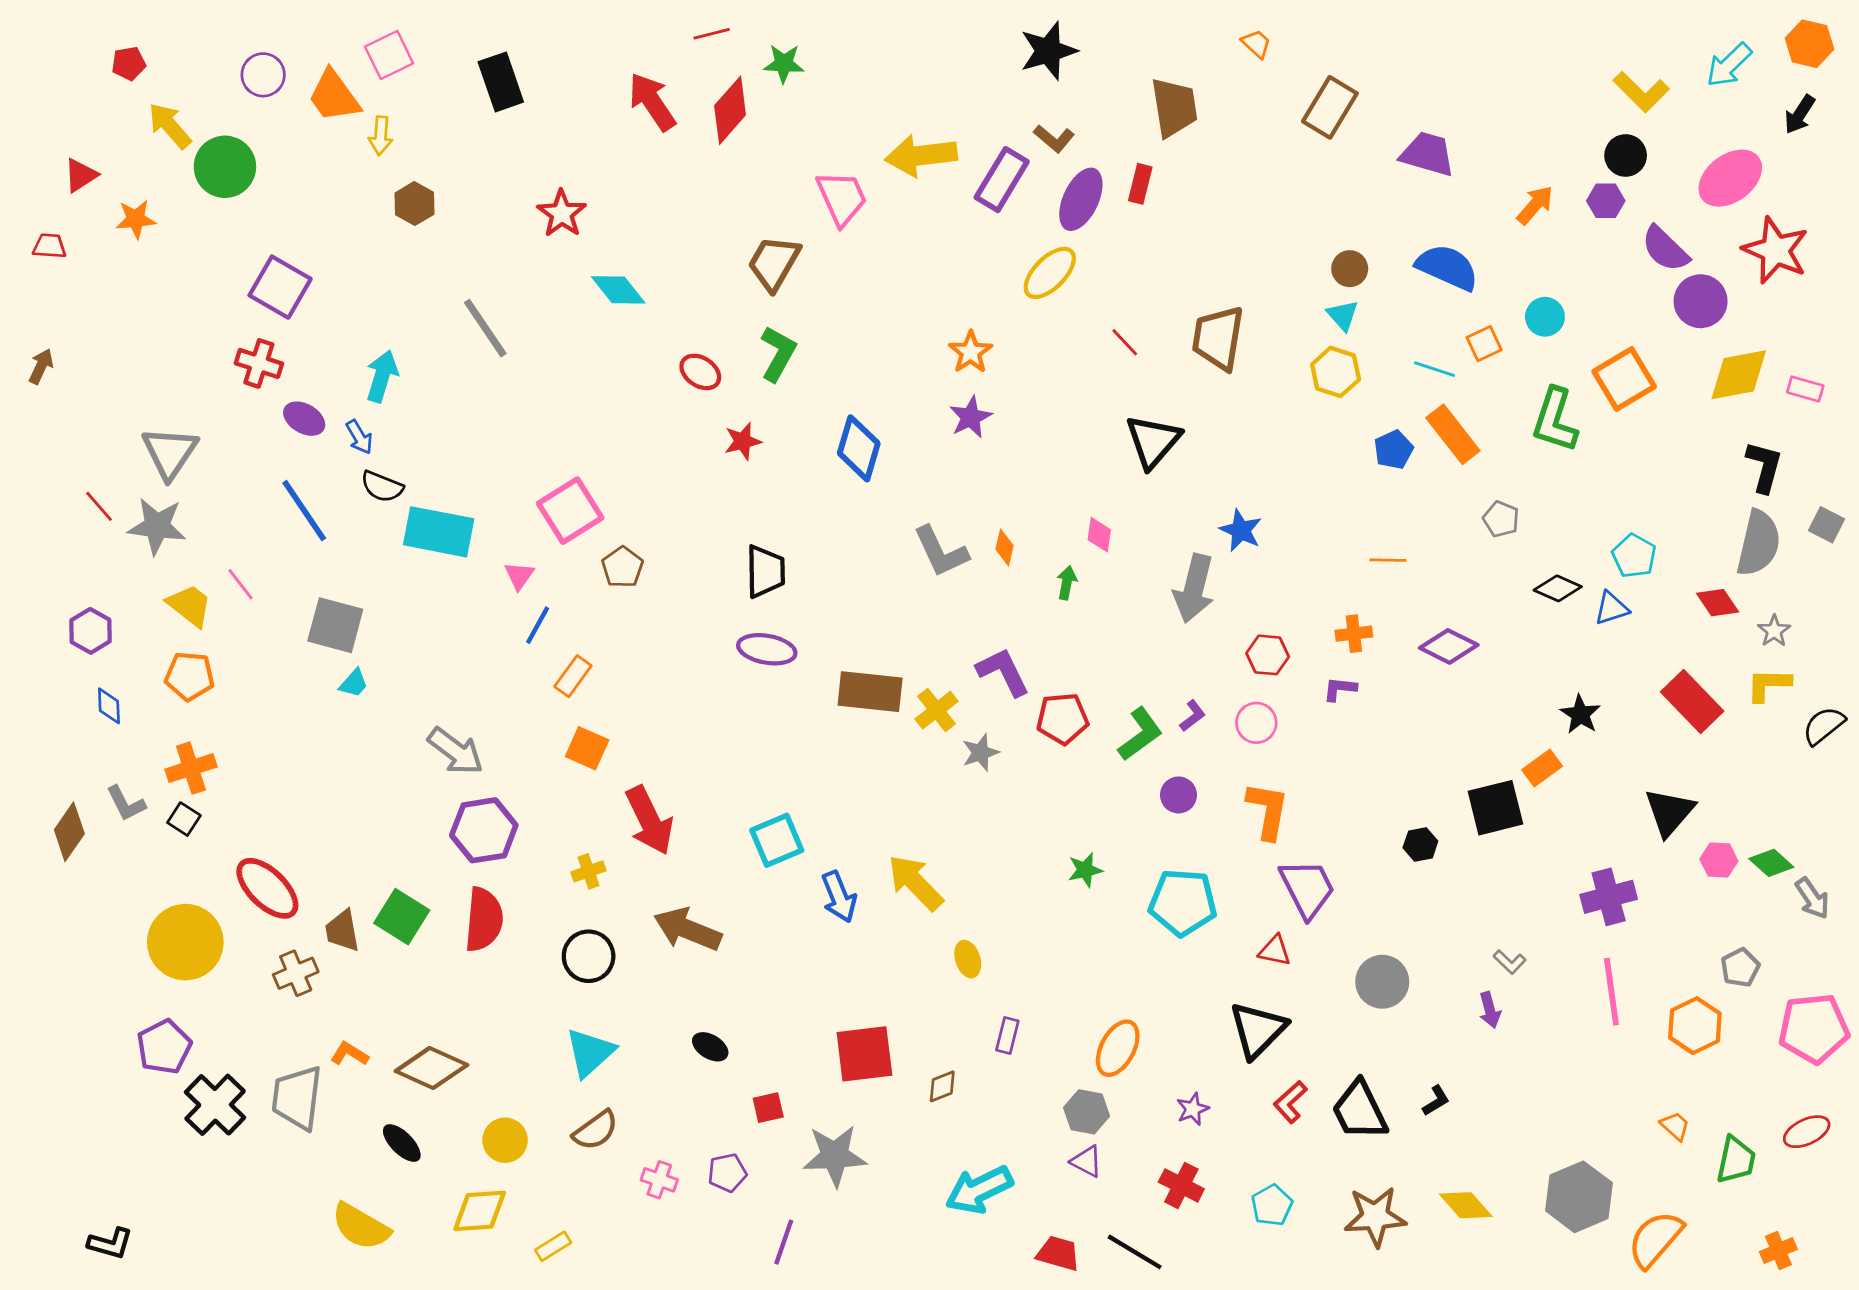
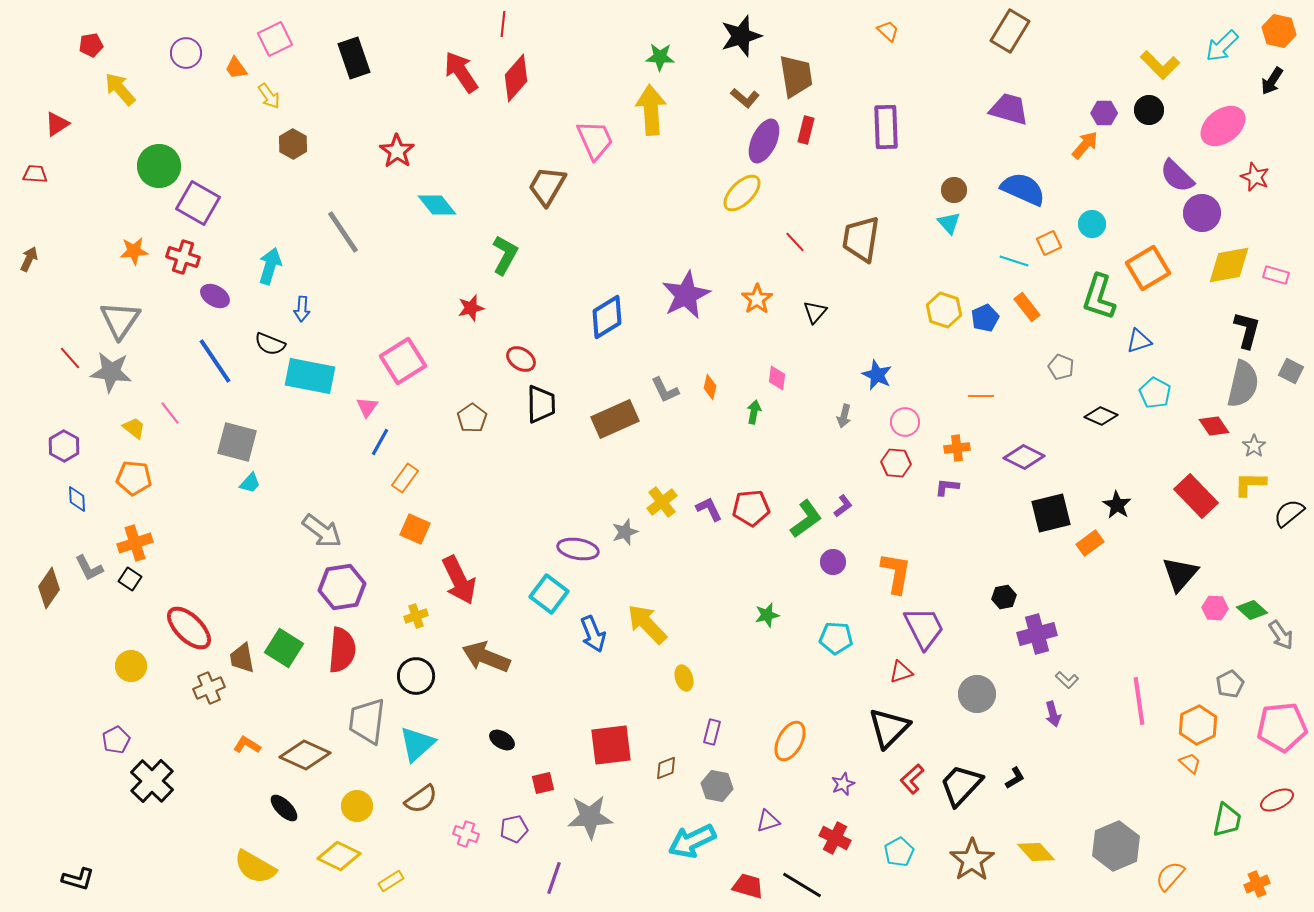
red line: (712, 34) -> (503, 24), turned -70
green star: (784, 64) -> (660, 57), moved
orange trapezoid: (334, 96) -> (236, 68), size x0.6
brown trapezoid: (1174, 107) -> (796, 76), moved
brown rectangle: (1330, 107) -> (1010, 31), moved
yellow arrow: (381, 136) -> (269, 96), turned -40
yellow arrow: (921, 155) -> (651, 110), turned 93
green circle: (225, 167) -> (159, 166), moved
purple rectangle: (1002, 180) -> (886, 127), moved, turned -33
purple hexagon: (1606, 201) -> (1104, 113), moved
orange star: (136, 219) -> (134, 251), moved
red star: (1776, 250) -> (1255, 177), size x0.6
orange star: (971, 352) -> (757, 299), moved
green L-shape: (778, 354) -> (505, 255), moved
red ellipse: (700, 372) -> (521, 359), moved
yellow hexagon: (1336, 372) -> (944, 310), moved
purple star: (971, 417) -> (686, 295), size x1.6
orange rectangle: (1453, 434) -> (1027, 307), size x0.7
blue arrow: (359, 437) -> (302, 309), moved, turned 35
red star: (743, 441) -> (471, 308), moved
black triangle: (1153, 441) -> (815, 312), size x0.6
blue diamond: (859, 448) -> (607, 317), turned 42
gray L-shape: (941, 552) -> (665, 390), size x0.7
brown pentagon: (622, 567) -> (472, 418), moved
gray arrow: (1194, 588) -> (844, 416), size x0.5
yellow trapezoid: (190, 605) -> (134, 428), size x0.7
blue triangle: (1611, 608) -> (1139, 341), moved
purple ellipse: (767, 649) -> (578, 549), moved
purple L-shape: (1003, 672) -> (709, 509), moved, size x0.7
brown rectangle: (870, 692) -> (615, 419), moved, turned -30
pink circle: (1256, 723) -> (905, 422), moved
gray star: (980, 753) -> (625, 532), moved
black square: (1495, 808) -> (1051, 513), moved
cyan square: (777, 840) -> (549, 594), turned -30
purple cross: (1609, 897) -> (1037, 634), moved
cyan pentagon: (1183, 902) -> (836, 638), size x0.7
yellow circle: (185, 942) -> (131, 666), size x0.6
red triangle: (1275, 951) -> (901, 672), turned -30
purple pentagon: (164, 1047) -> (116, 740), size x0.7
gray trapezoid: (297, 1098) -> (367, 721), moved
black trapezoid: (1360, 1110) -> (961, 785), turned 69
gray hexagon: (1087, 1112) -> (717, 786), moved
orange trapezoid: (1675, 1126) -> (1190, 763), moved
purple triangle: (1087, 1161) -> (768, 821), turned -45
yellow diamond: (480, 1211) -> (339, 856), turned 30
brown star: (1375, 1217) -> (972, 860), turned -30
orange semicircle: (1655, 1239) -> (1170, 876), size x0.7

